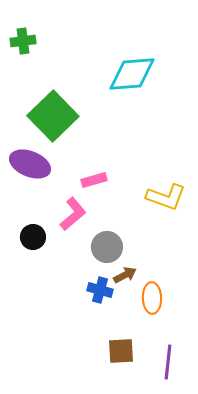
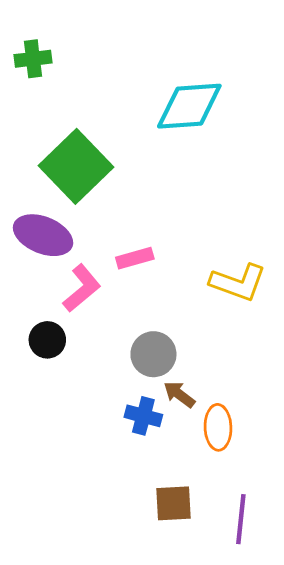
pink L-shape: (73, 214) -> (82, 288), moved
brown arrow: (125, 275) -> (179, 394), turned -115

